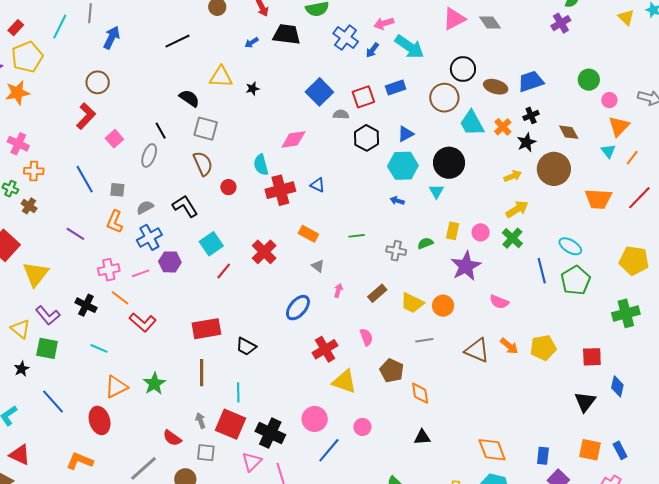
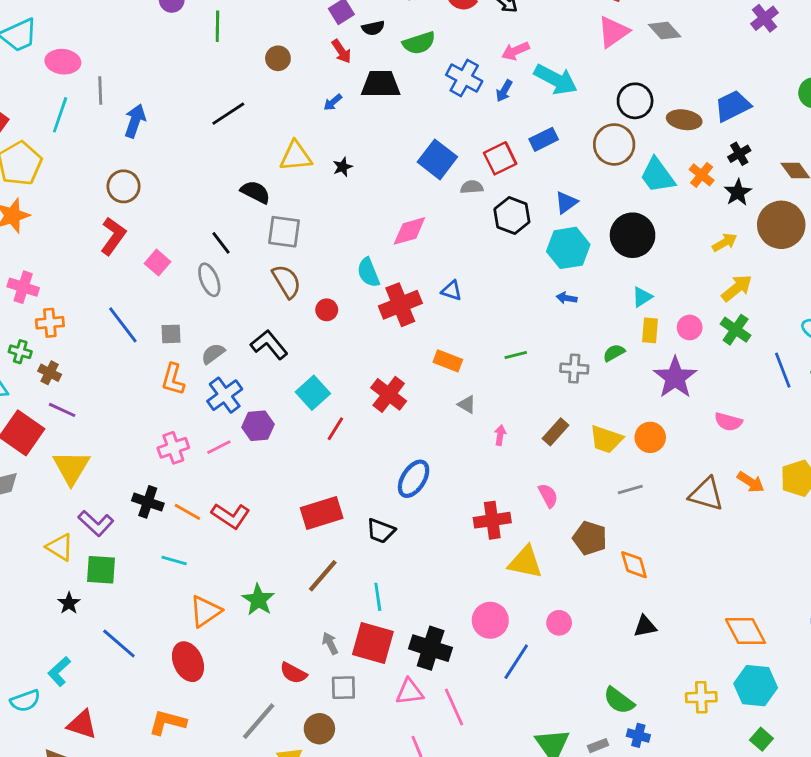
gray ellipse: (149, 155) -> (209, 280), turned -35
cyan triangle: (436, 191) -> (642, 297), moved, turned 35
purple line: (75, 234) -> (62, 410), moved
orange line: (120, 298) -> (187, 512), moved
blue ellipse: (298, 308) -> (414, 479), moved
red cross: (325, 349) -> (492, 520), turned 30
brown line: (202, 373) -> (323, 576), turned 48
pink triangle: (252, 462) -> (410, 692), turned 45

